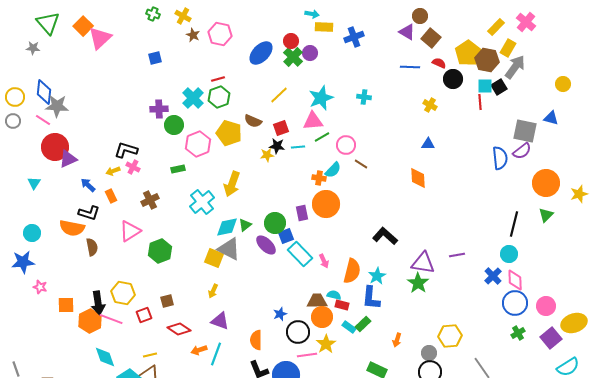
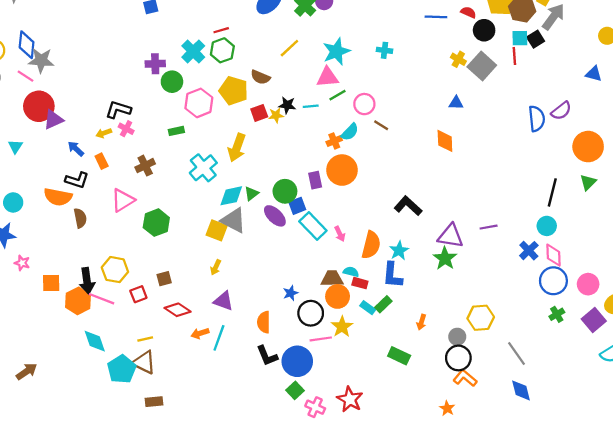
red square: (281, 128) -> (259, 113), moved
gray square: (525, 131) -> (482, 66), moved, turned 30
orange cross: (319, 178) -> (334, 141), turned -32

